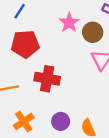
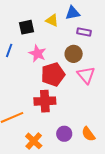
pink star: (69, 23) -> (37, 53), moved
red pentagon: (25, 44) -> (53, 74), moved

